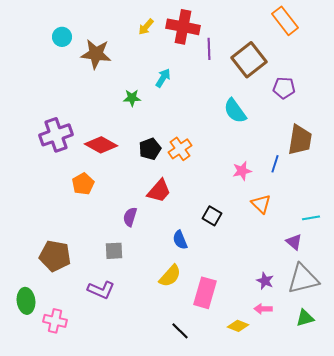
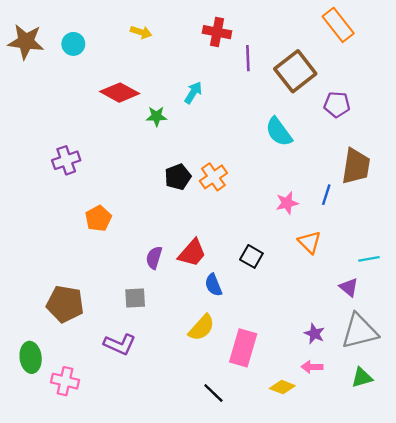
yellow arrow: (146, 27) -> (141, 32), moved, turned -114
red cross: (183, 27) -> (217, 32), size x0.7
brown star: (96, 54) -> (26, 42), moved
purple cross: (56, 135) -> (66, 160), size x0.7
red diamond: (101, 145) -> (120, 93), moved
red trapezoid: (159, 191) -> (192, 253), moved

